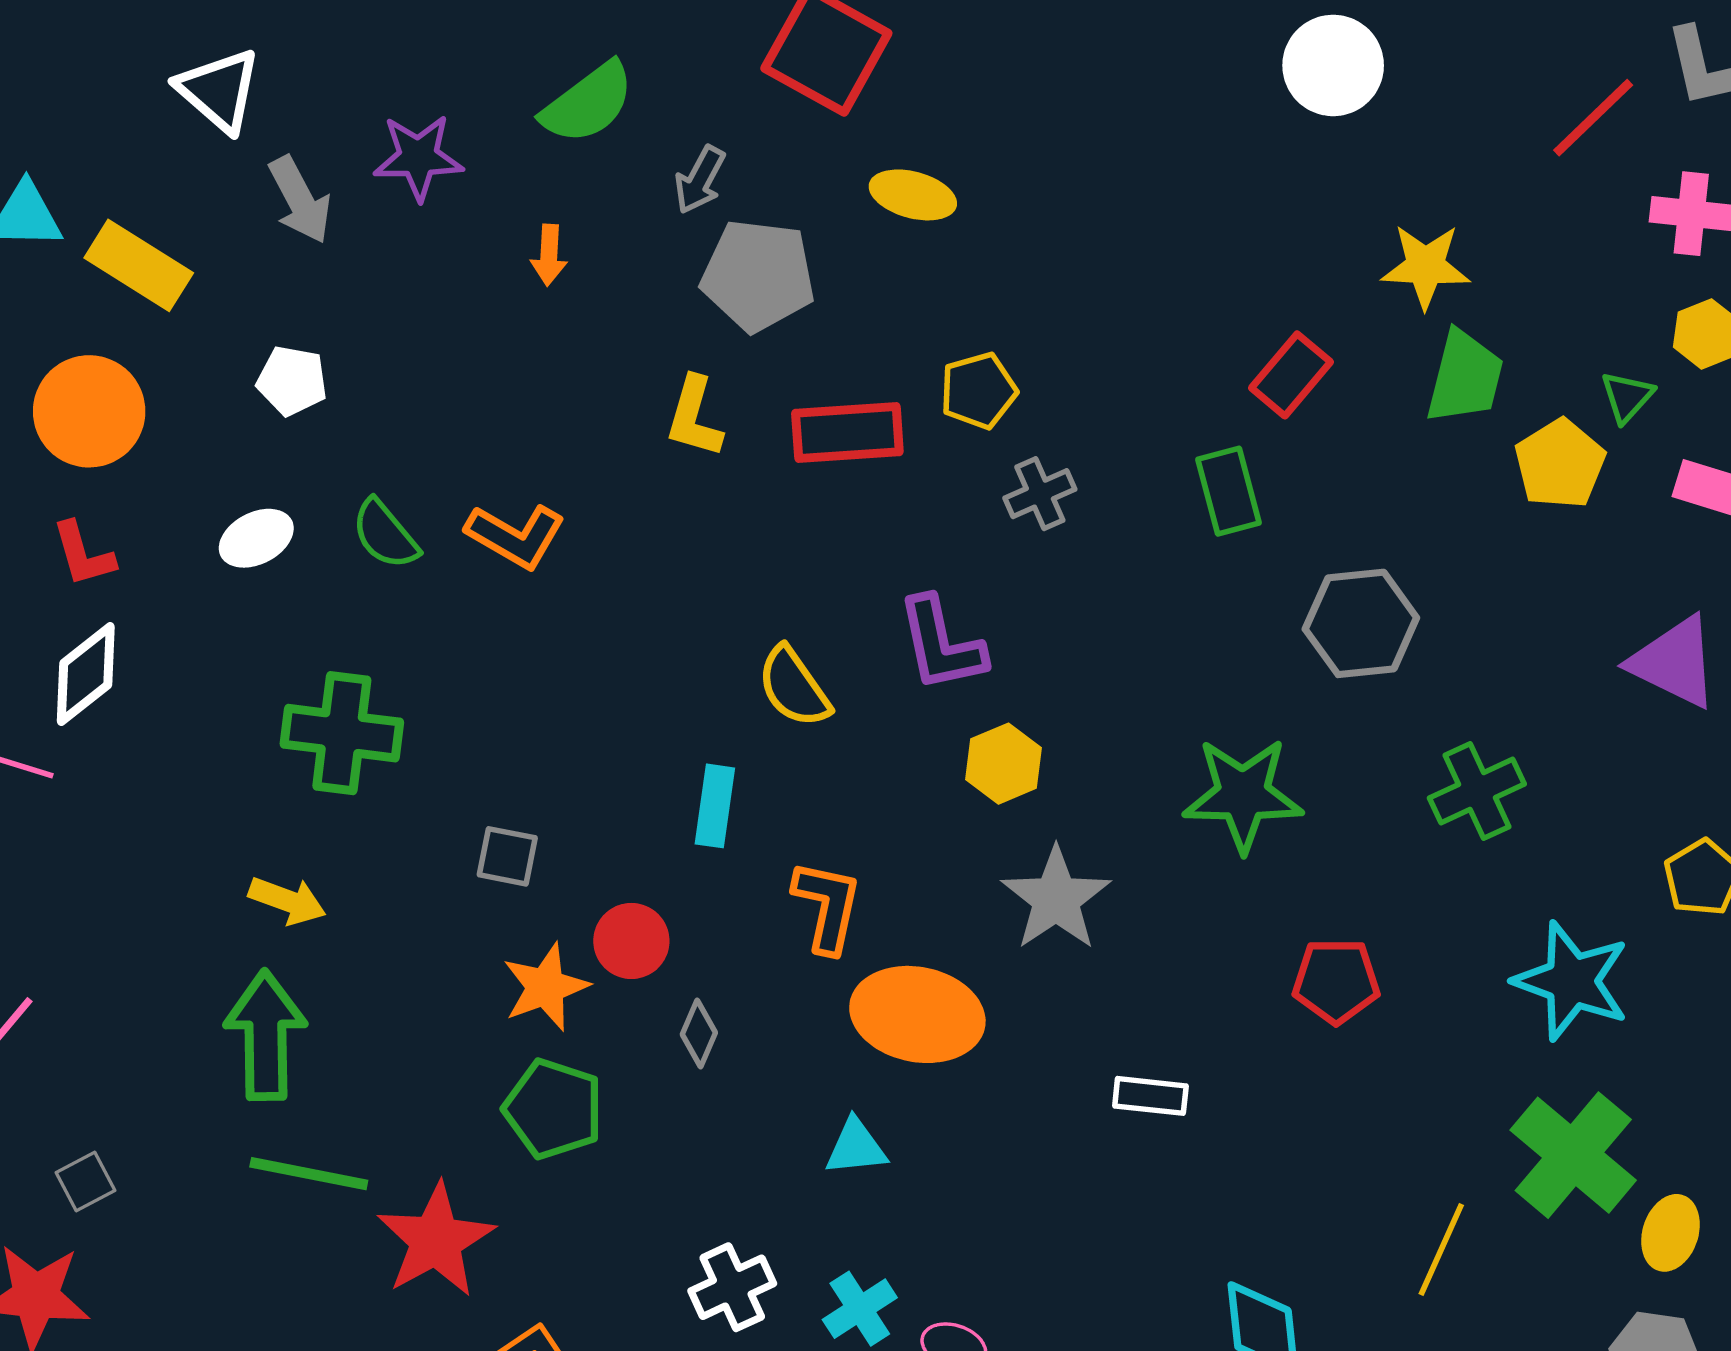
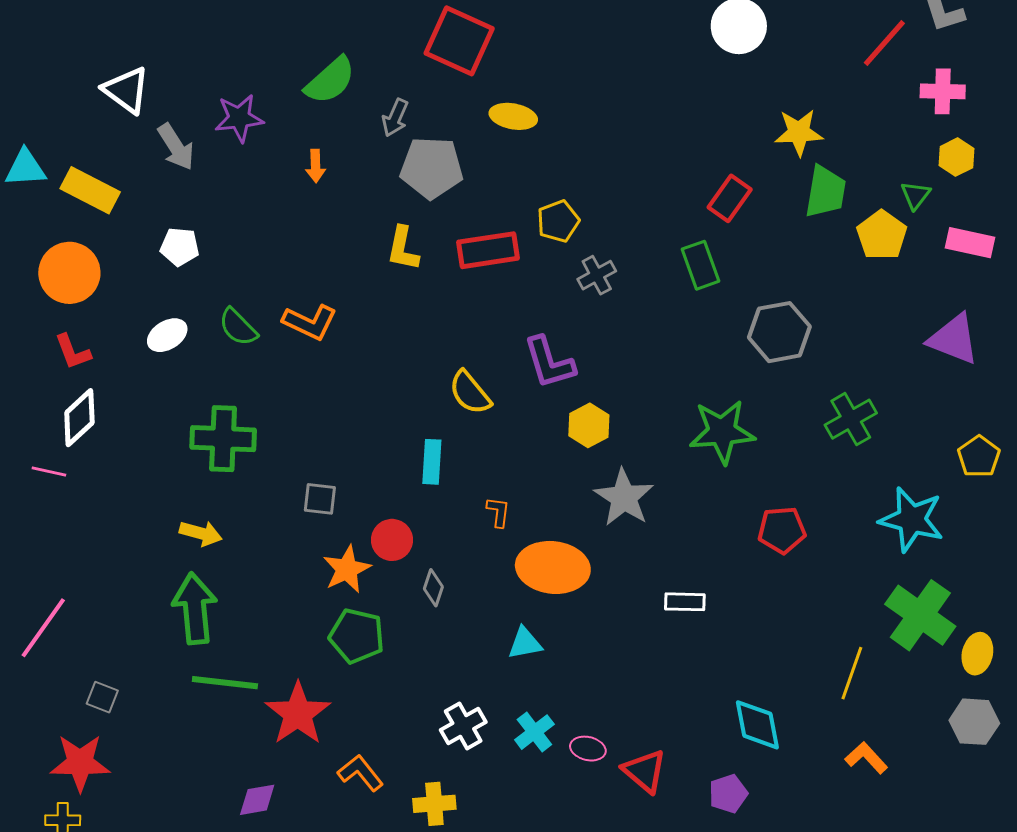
orange L-shape: (827, 906) -> (498, 512), size x0.6
gray square: (85, 1181) -> (102, 697), turned -36

